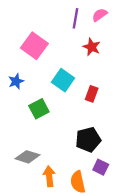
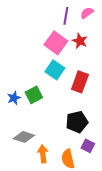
pink square: (34, 46) -> (56, 43), moved
blue star: (16, 81) -> (14, 98), moved
red rectangle: (92, 94) -> (80, 82), size x1.5

